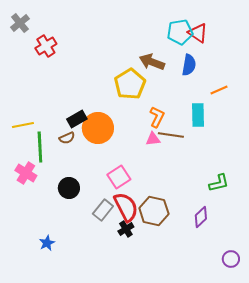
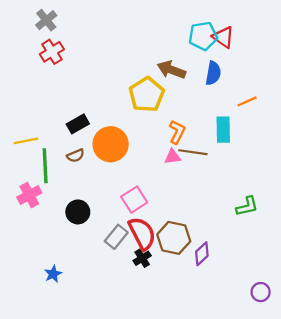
gray cross: (20, 23) -> (46, 20), moved
black rectangle: (77, 119) -> (78, 124), moved
pink cross: (26, 173) -> (29, 195), turned 30
purple diamond: (201, 217) -> (202, 254), moved

